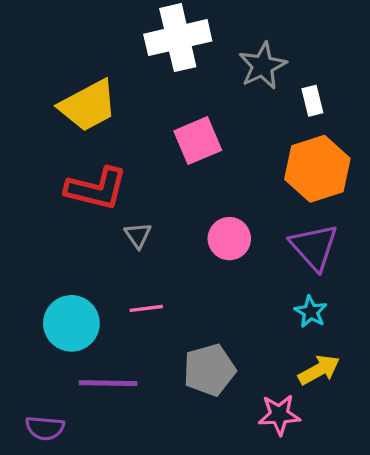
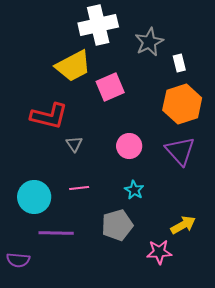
yellow trapezoid: (88, 106) -> (73, 66), moved
cyan star: (311, 312) -> (134, 190), moved

